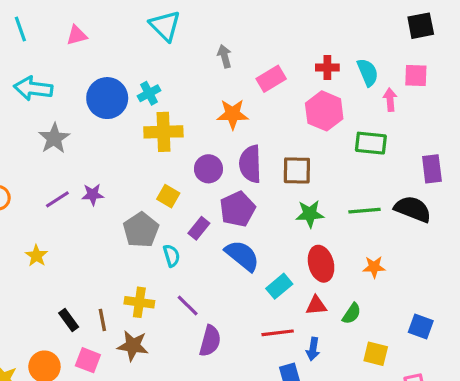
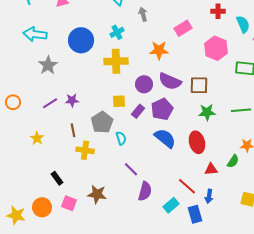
gray arrow: (225, 56) -> (143, 14), moved
red cross: (327, 68) -> (218, 11), moved
cyan cross: (149, 93) -> (117, 32), moved
purple semicircle: (250, 164) -> (170, 81), turned -65
yellow square: (168, 196) -> (119, 101), turned -32
purple rectangle: (199, 228) -> (138, 111), moved
red ellipse: (321, 264) -> (197, 142), moved
cyan rectangle: (279, 286) -> (171, 205), moved
yellow cross: (139, 302) -> (85, 150), moved
green semicircle: (352, 314) -> (233, 161), moved
brown line: (102, 320) -> (73, 130), moved
red line: (278, 333) -> (187, 186), turned 48

